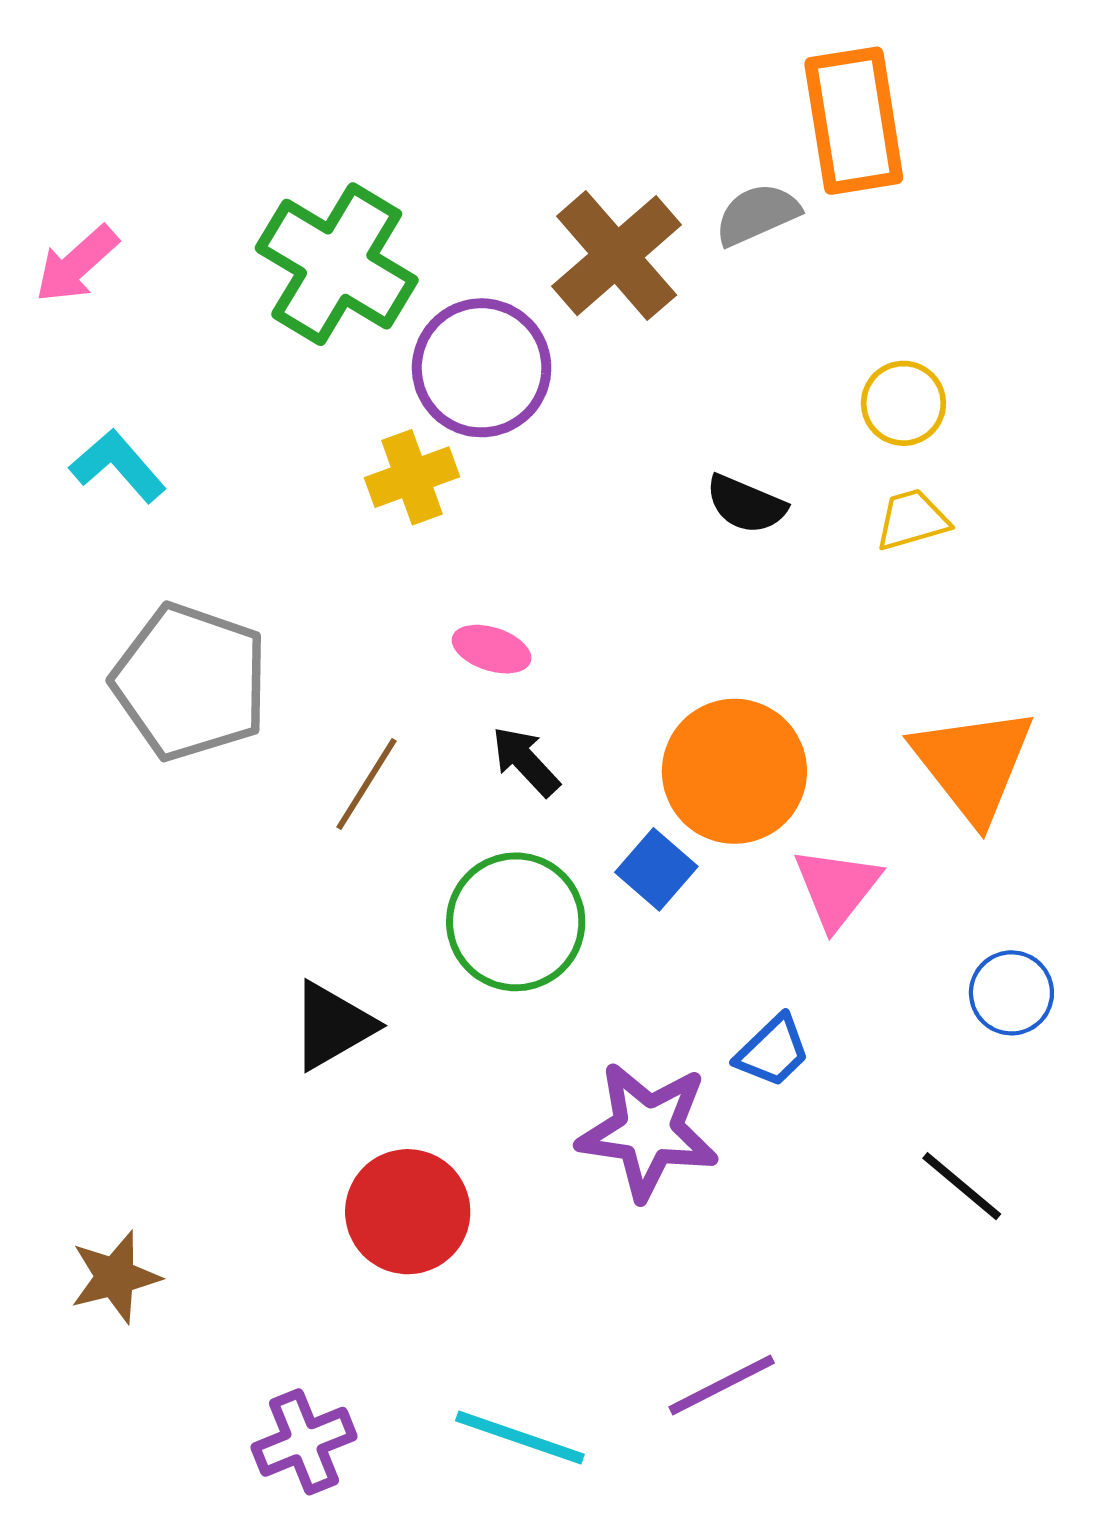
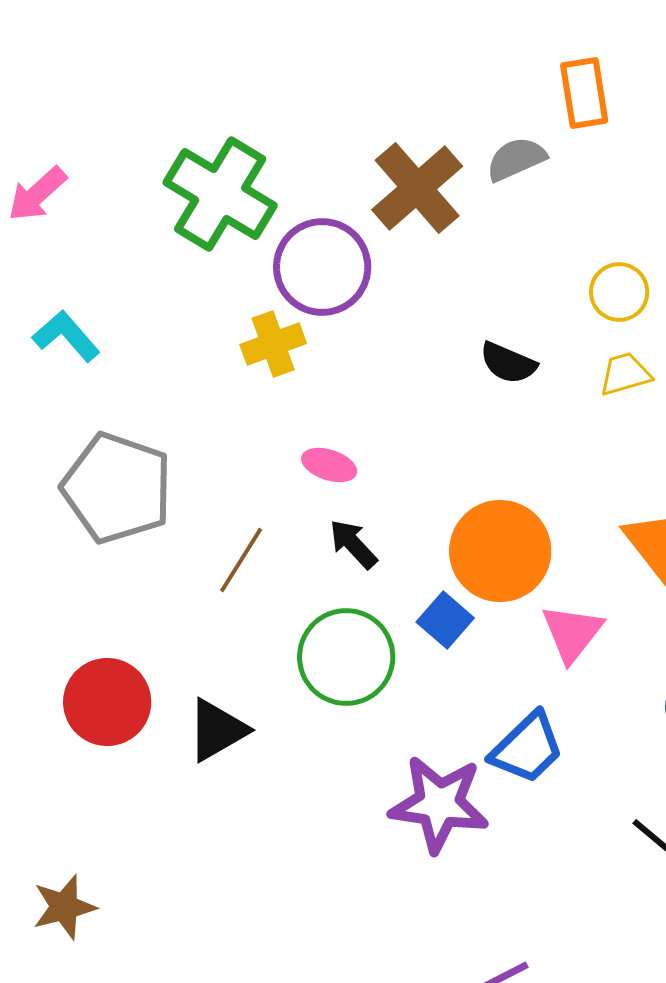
orange rectangle: (854, 121) -> (584, 93), size x0.7
blue trapezoid: (773, 1051) -> (527, 748), size x1.4
red circle: (408, 1212) -> (107, 702), moved

